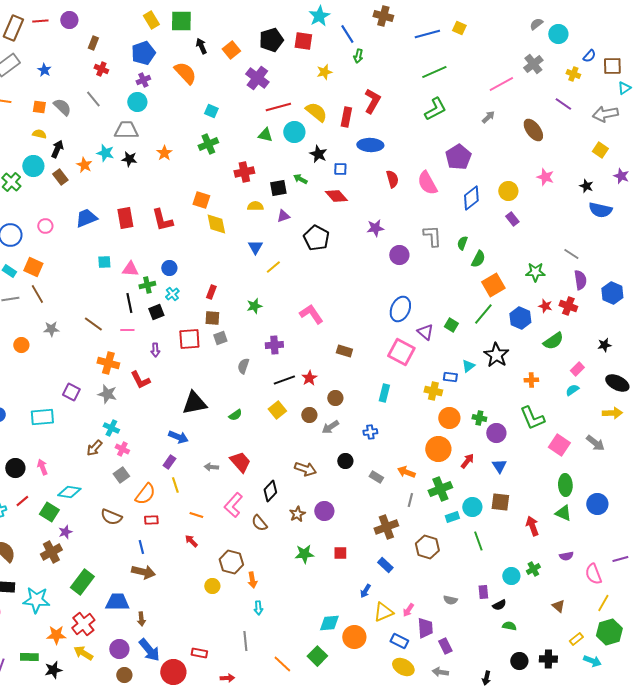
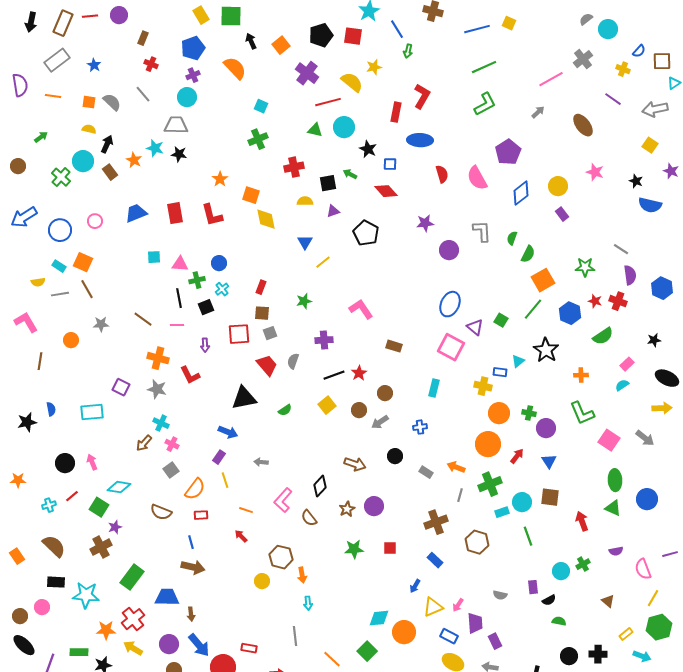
yellow semicircle: (316, 112) -> (352, 82), moved
orange star: (164, 153) -> (220, 179), moved
red trapezoid: (240, 462) -> (267, 365), moved

